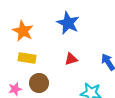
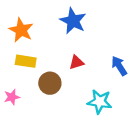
brown circle: (39, 83) -> (50, 83), moved

